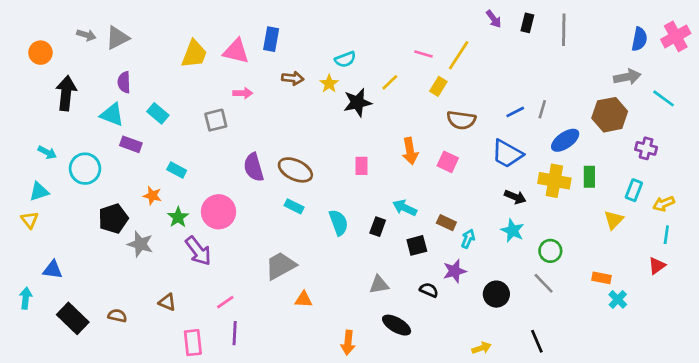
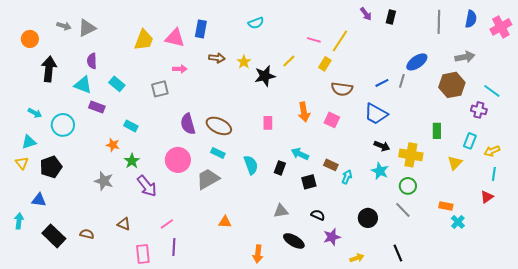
gray line: (564, 30) -> (439, 22), moved
blue semicircle: (639, 39) -> (471, 19), moved
cyan semicircle: (345, 59) -> (256, 23), moved
cyan line: (664, 98) -> (492, 91), moved
blue ellipse: (565, 140) -> (417, 62), moved
yellow cross: (554, 181) -> (411, 155), moved
pink circle: (219, 212) -> (178, 160), moved
black pentagon: (113, 219) -> (51, 167), moved
gray trapezoid: (281, 266) -> (208, 179), moved
purple star: (455, 271) -> (332, 237), moved

